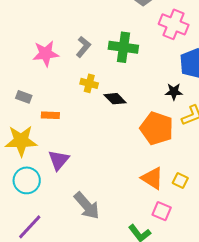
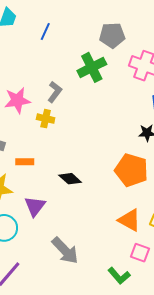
green cross: (123, 47) -> (92, 67), moved, turned -32
yellow cross: (89, 83) -> (46, 119), moved
black diamond: (115, 99) -> (70, 179), moved

